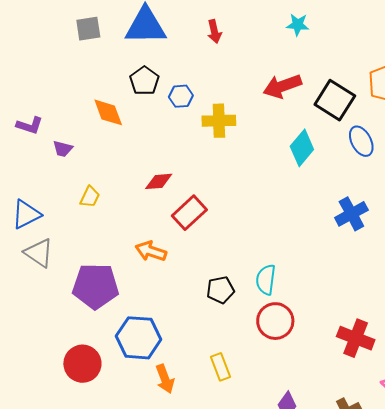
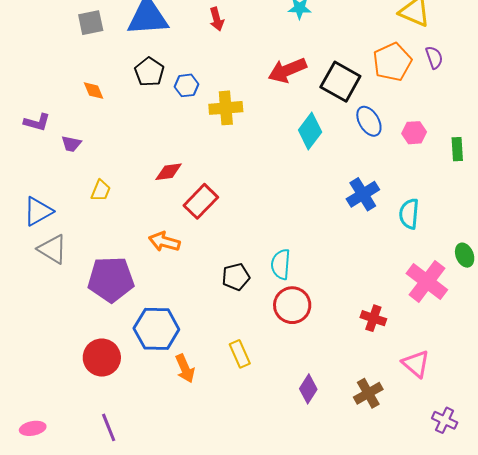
orange diamond: (108, 112) -> (94, 91), moved, size x0.7
red cross: (356, 338) -> (373, 318), size x0.7

